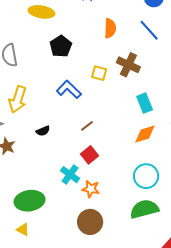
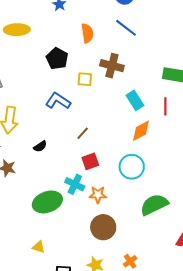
black pentagon: (61, 46) -> (57, 58), moved
red square: (89, 155) -> (90, 161), turned 30
cyan circle: (146, 176) -> (132, 167), moved
green ellipse: (30, 201) -> (47, 202), moved

